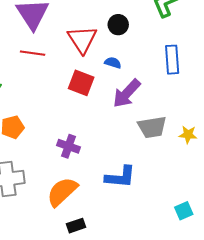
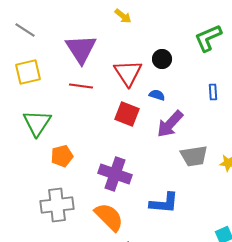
blue rectangle: (172, 60) -> (213, 92), size x0.6
purple cross: (69, 146) -> (115, 174), size x1.5
orange semicircle: (62, 192) -> (109, 217), turned 88

